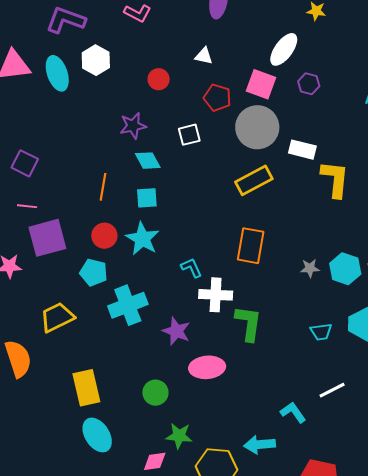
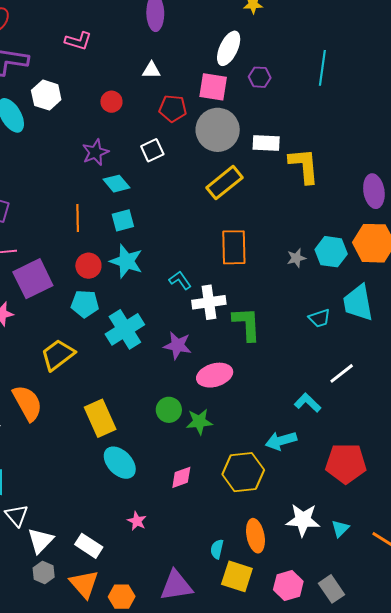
green star: (179, 436) -> (199, 422), moved

